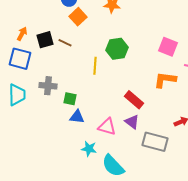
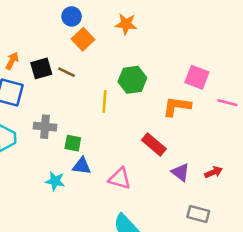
orange L-shape: (165, 80) -> (177, 106), moved
purple triangle: (132, 122) -> (180, 172), moved
gray rectangle: (155, 142) -> (198, 214), moved, size x0.7
cyan star: (89, 149) -> (55, 181), moved

